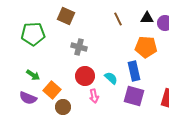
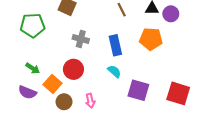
blue rectangle: (134, 71) -> (115, 45), moved
red circle: (85, 76) -> (73, 69), moved
pink arrow: (94, 96) -> (90, 101), moved

